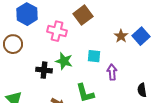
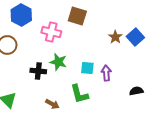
brown square: (83, 15) -> (77, 16), turned -36
cyan square: (94, 56) -> (87, 68), moved
black semicircle: (142, 90) -> (136, 91), turned 88

